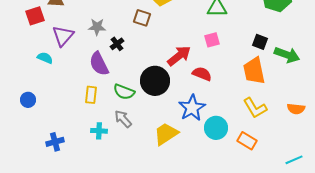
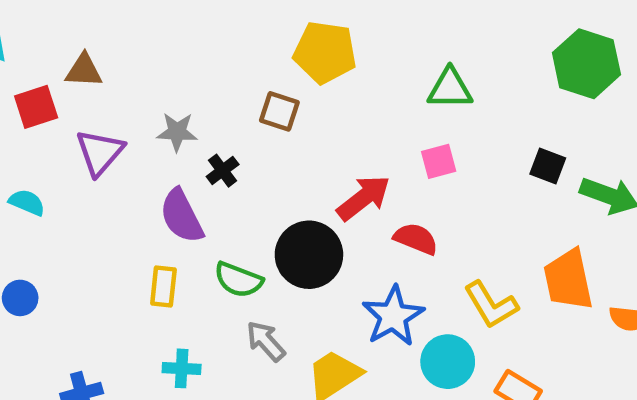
cyan semicircle: (45, 58) -> (27, 202), moved
orange trapezoid: (254, 71) -> (568, 280), moved
yellow L-shape: (255, 108) -> (491, 305), moved
gray arrow: (123, 119) -> (266, 341), moved

